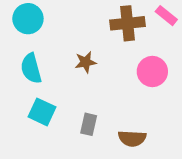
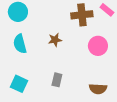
cyan square: (42, 112) -> (19, 84), moved
brown semicircle: (132, 138) -> (98, 89), moved

